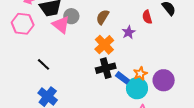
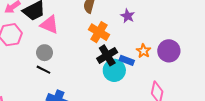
gray circle: (71, 16) -> (45, 53), moved
purple star: (129, 32) -> (128, 16), moved
cyan circle: (137, 88) -> (114, 70), moved

